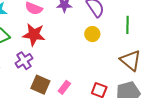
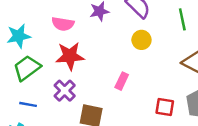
pink rectangle: (64, 87) -> (122, 81), moved

